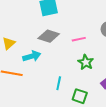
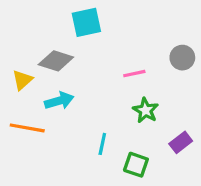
gray diamond: (49, 36) -> (56, 61), moved

